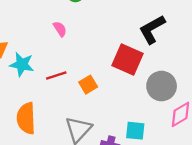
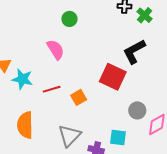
pink semicircle: (60, 29) -> (56, 50), size x1.5
gray circle: (162, 86) -> (137, 110), moved, size x0.7

